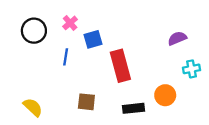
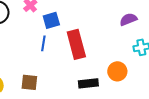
blue line: (66, 57) -> (43, 43), moved
brown square: (86, 102) -> (29, 82), moved

